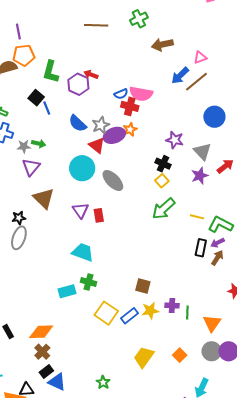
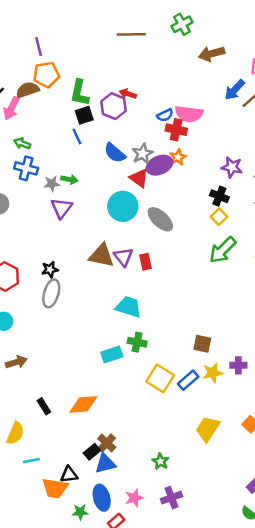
black square: (36, 98) -> (84, 115), moved, turned 35
brown triangle: (44, 198) -> (101, 256), moved, turned -30
brown cross: (42, 352) -> (107, 443), moved
blue triangle: (57, 382) -> (105, 464), turned -36

